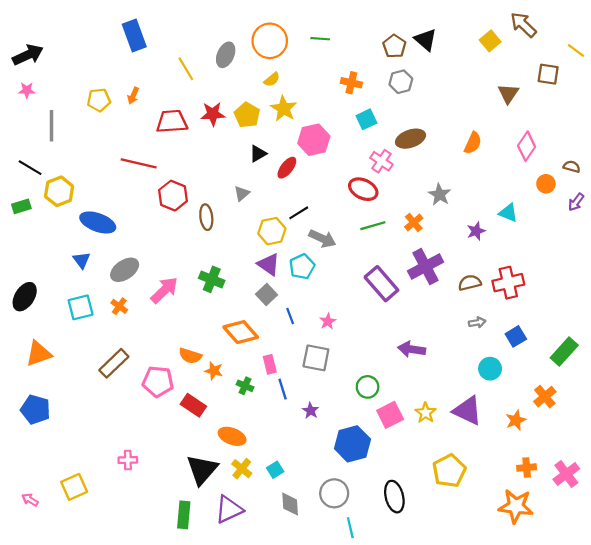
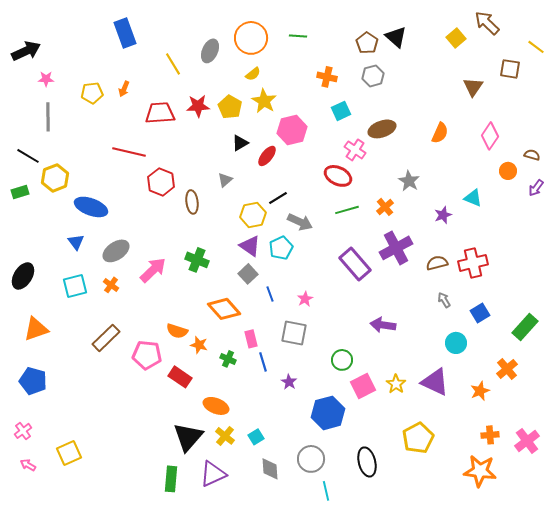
pink star: (27, 90) -> (46, 79), moved
gray arrow: (477, 322) -> (444, 300), turned -112
pink cross: (128, 460) -> (23, 431), moved, turned -36

